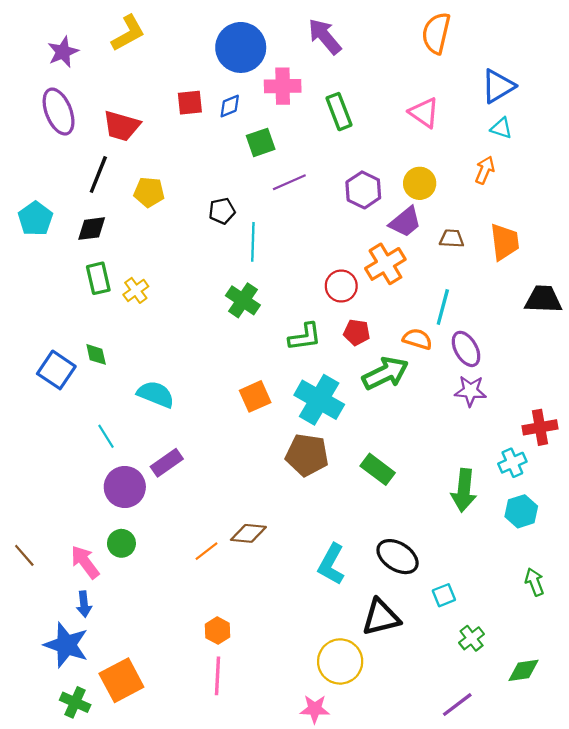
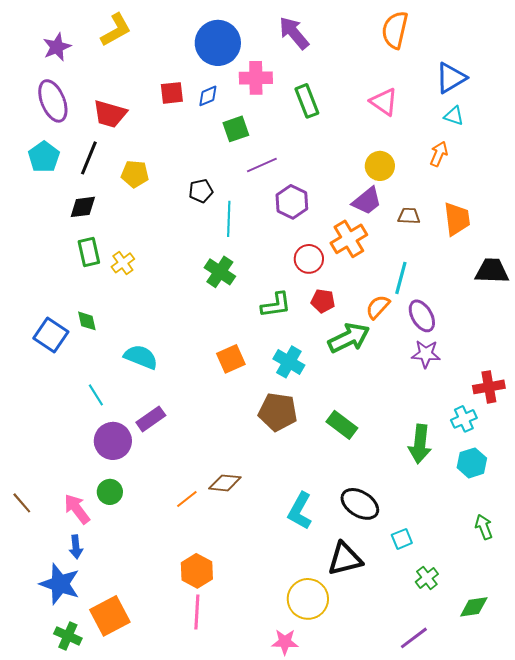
purple hexagon: (363, 190) -> (292, 202), moved
cyan pentagon: (35, 219) -> (44, 157), moved
orange semicircle: (417, 339) -> (378, 307), turned -64
cyan cross: (319, 400) -> (289, 362), size x0.7
orange hexagon: (218, 631) -> (197, 571), size x1.4

